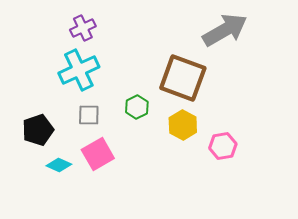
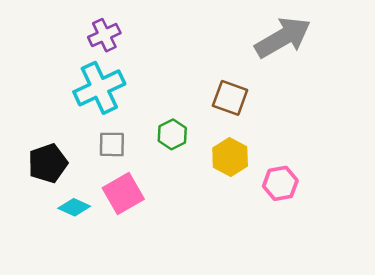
brown square: (183, 78) -> (230, 98), size x0.6

